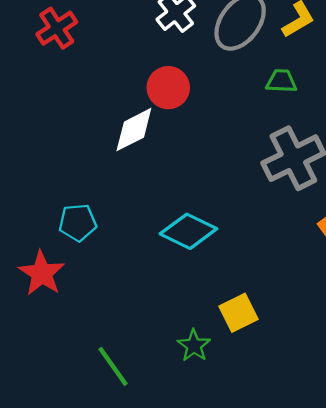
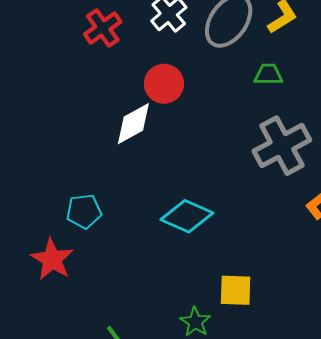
red cross: (57, 28) -> (103, 28), moved
yellow square: (239, 313) -> (236, 290), turned 30

